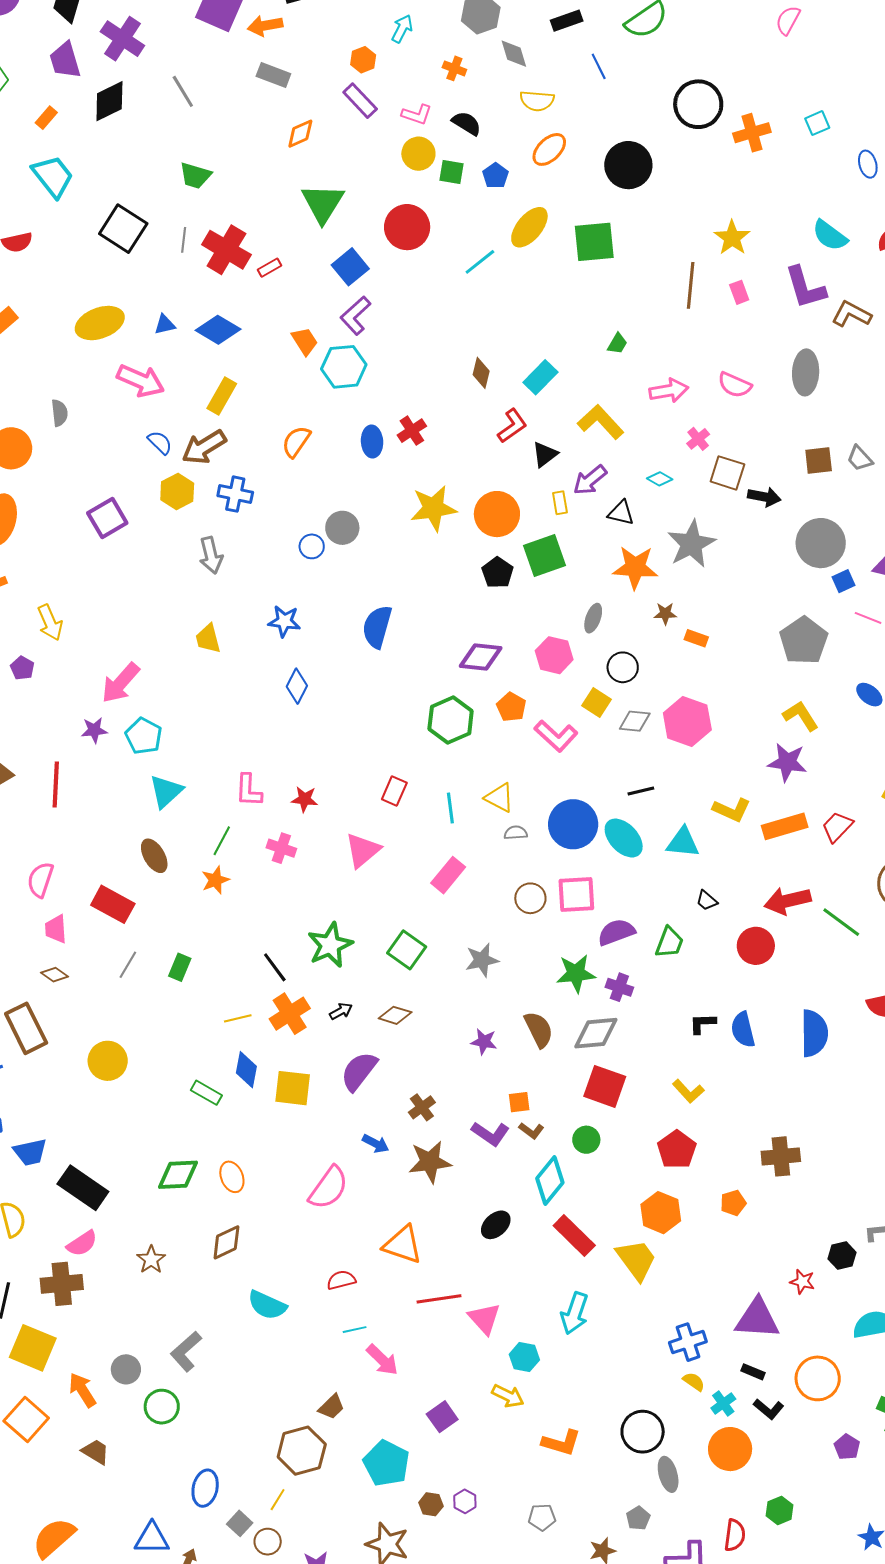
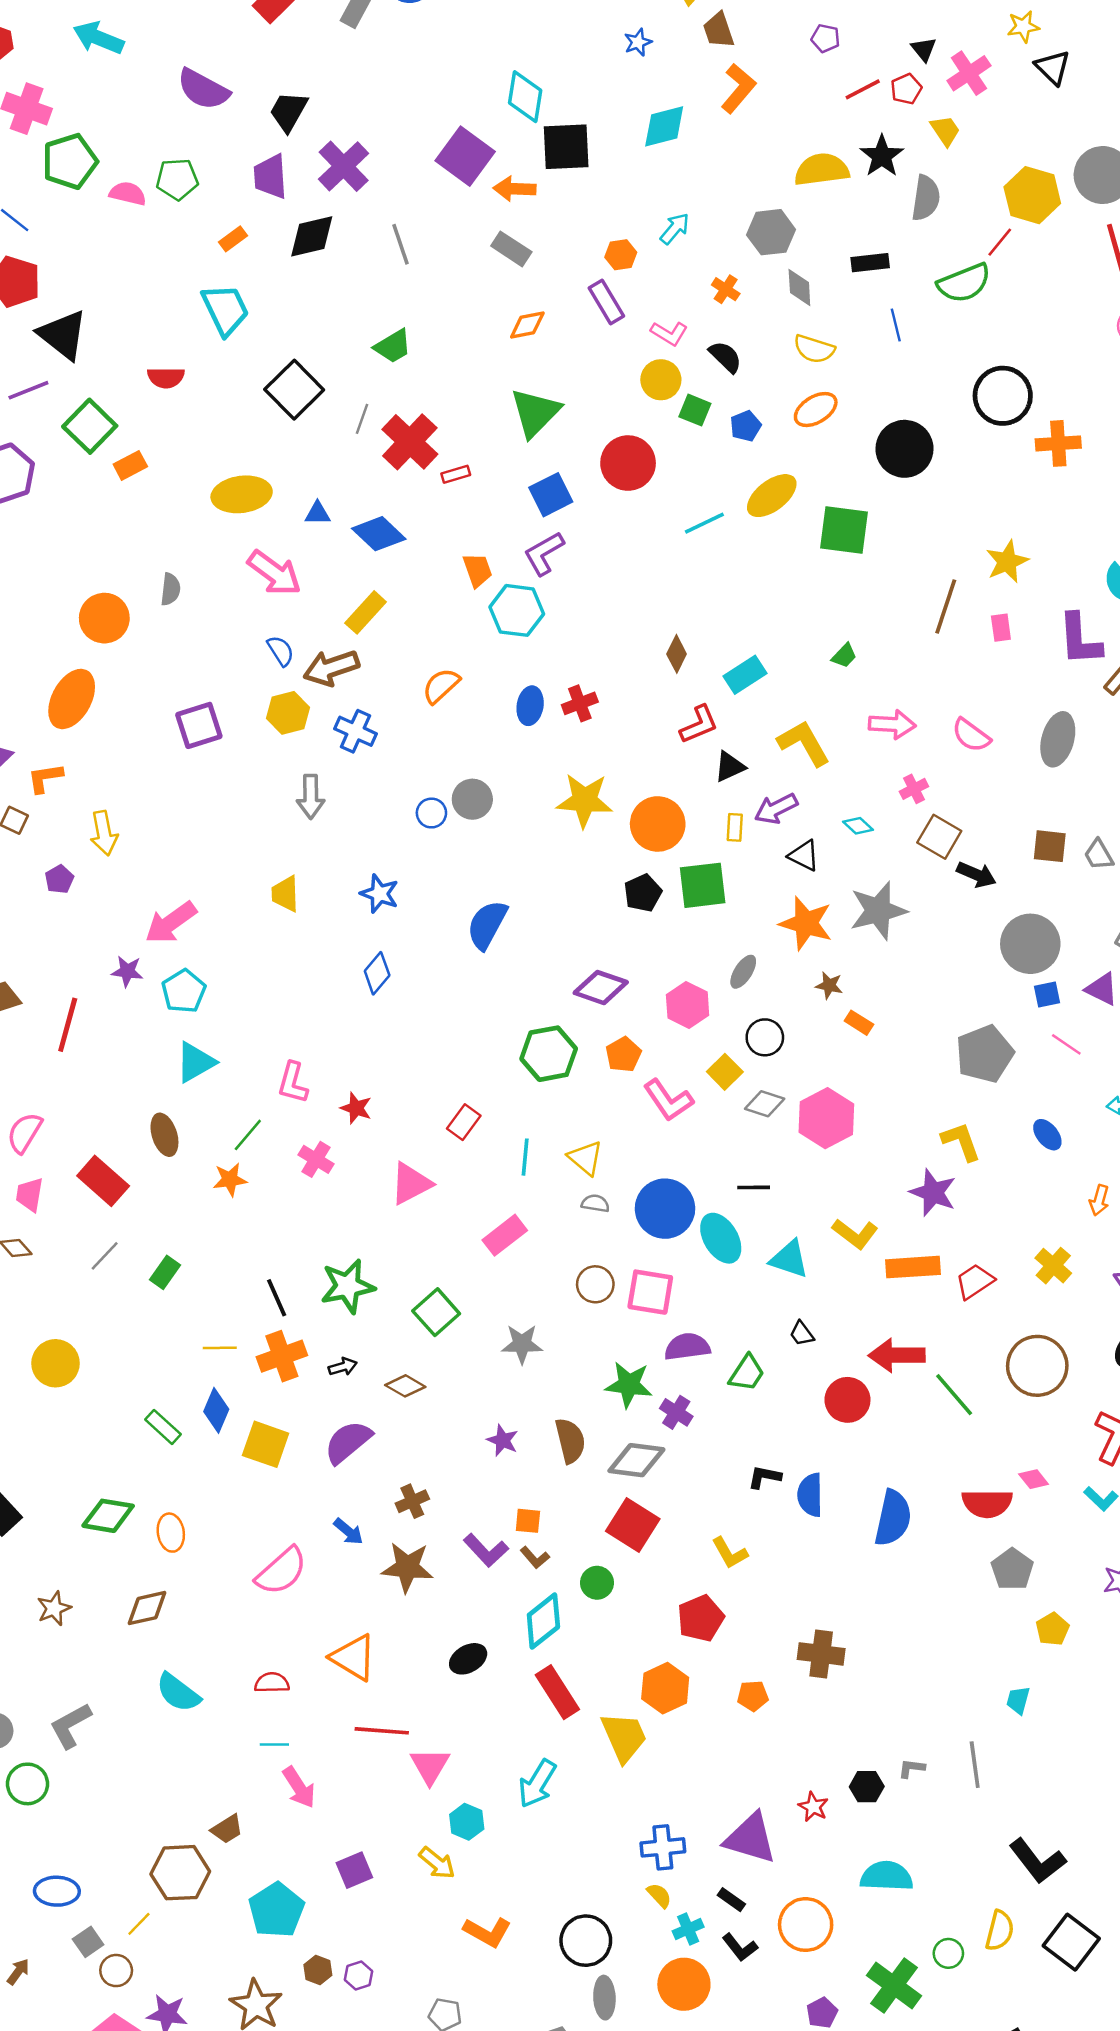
green trapezoid: (195, 175) -> (393, 346), turned -60
blue ellipse: (205, 1488) -> (57, 1891), turned 66

